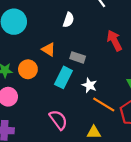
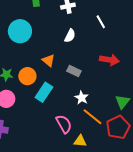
red arrow: (114, 41) -> (109, 60), turned 120
cyan rectangle: (64, 77) -> (44, 92), moved
pink semicircle: (58, 120) -> (64, 124), moved

